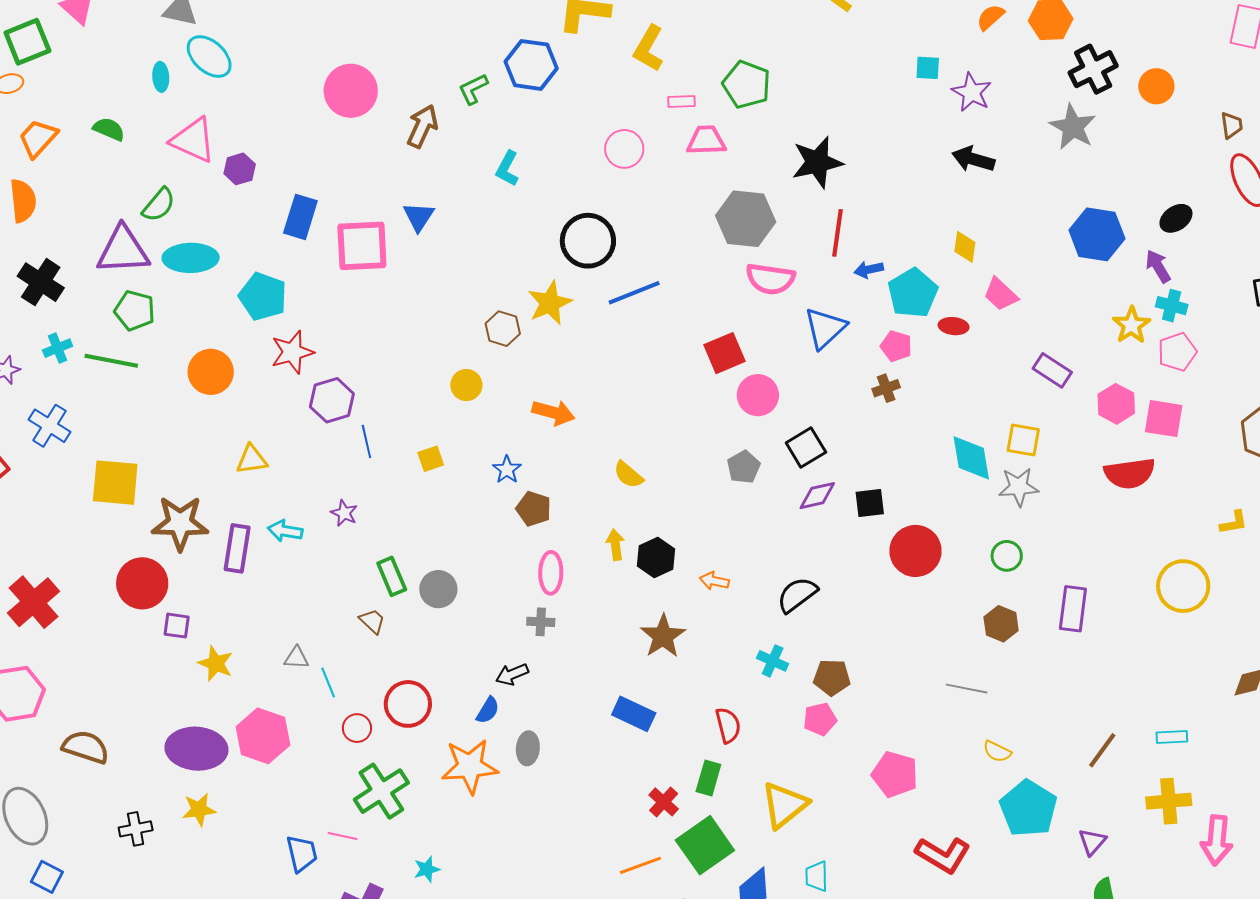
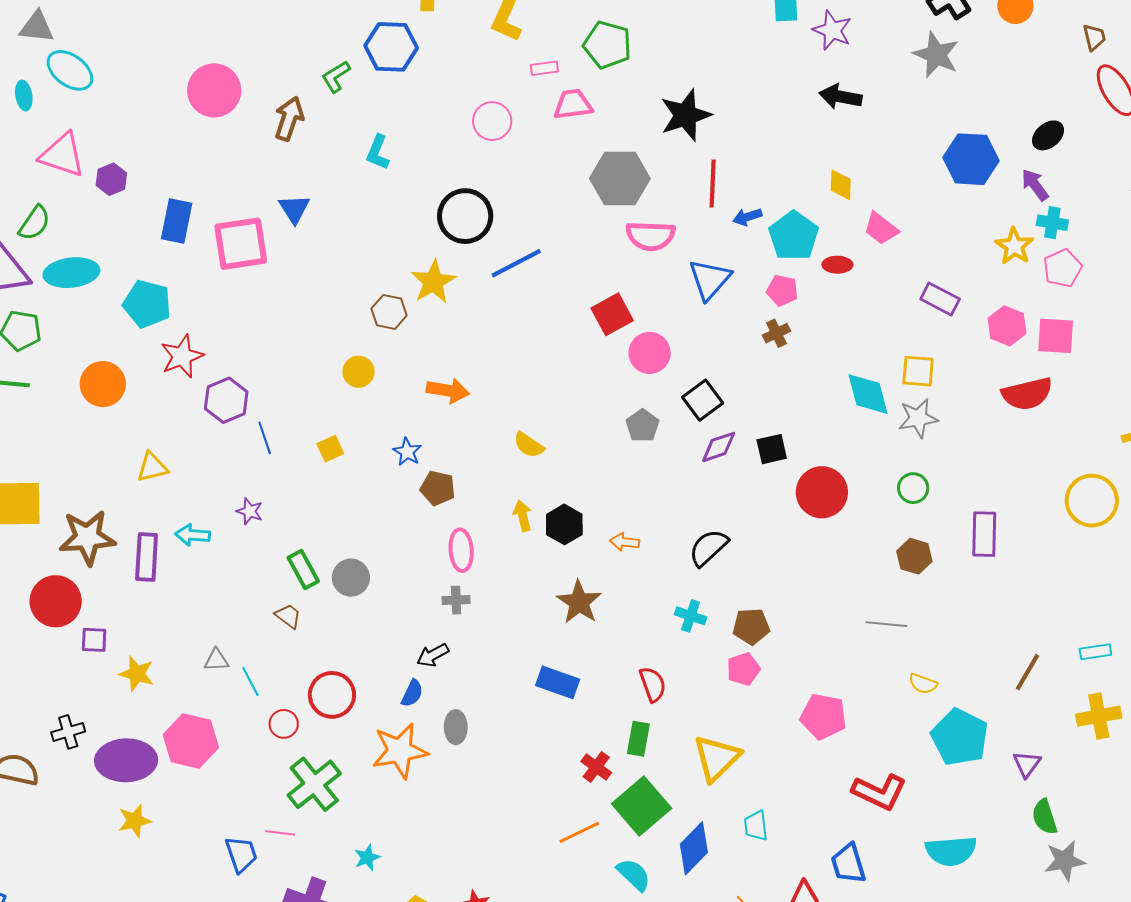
black cross: (136, 829) -> (68, 732), moved

